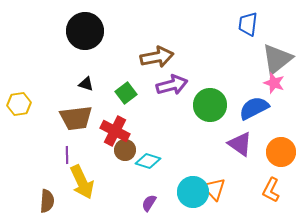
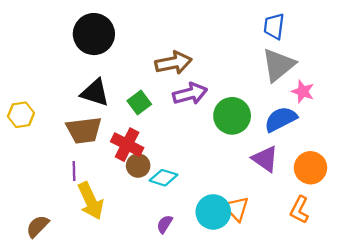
gray triangle: (277, 59) -> (278, 65), moved
black triangle: (86, 84) -> (95, 93), size x1.8
brown semicircle: (47, 201) -> (38, 226), moved, turned -140

